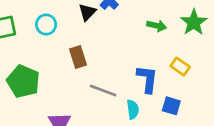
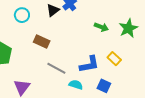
brown rectangle: (78, 57) -> (42, 42), turned -56
blue L-shape: (147, 79) -> (89, 64), turned 65
cyan semicircle: (133, 109) -> (76, 85), turned -72

